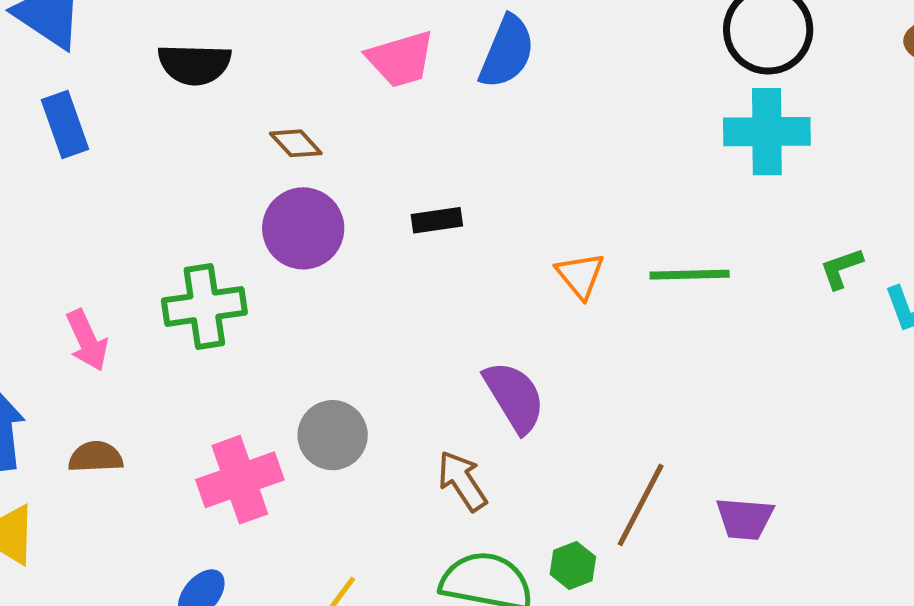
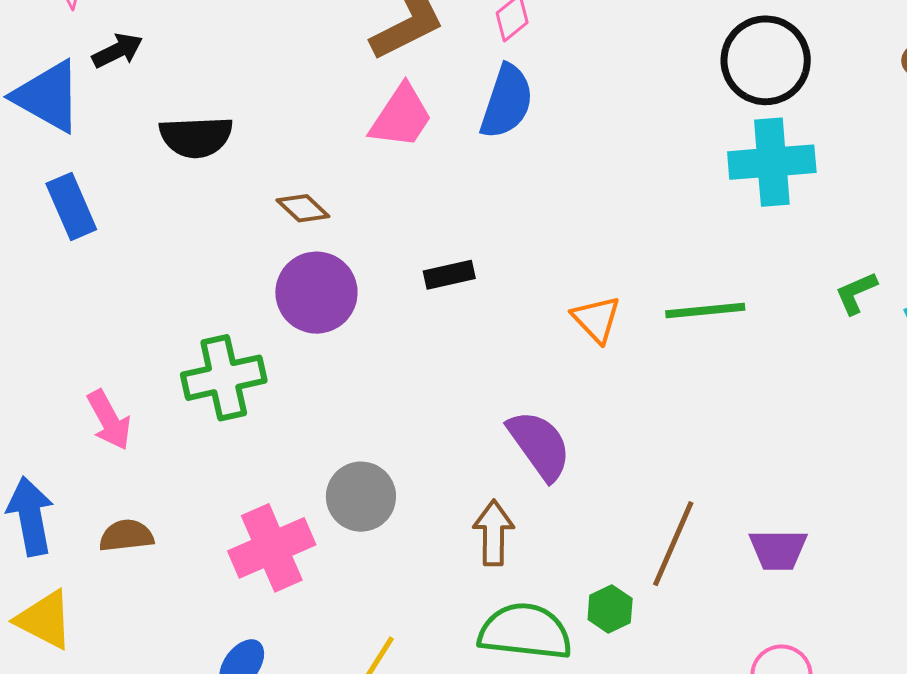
pink trapezoid: (401, 59) -> (401, 117), turned -36
brown arrow: (462, 481) -> (494, 533), turned 38

